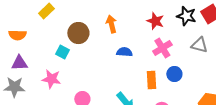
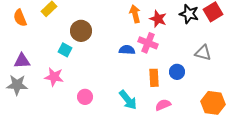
orange arrow: (111, 24) -> (135, 14), moved
orange semicircle: (17, 35) -> (20, 18), moved, turned 66
gray triangle: (199, 45) -> (203, 53), moved
pink cross: (162, 48) -> (148, 43), moved, turned -36

